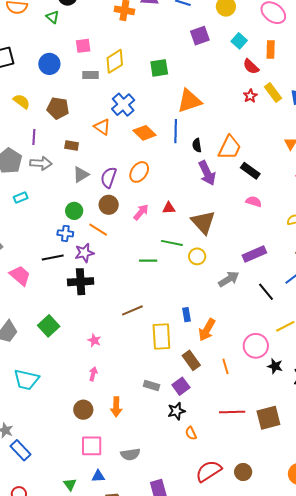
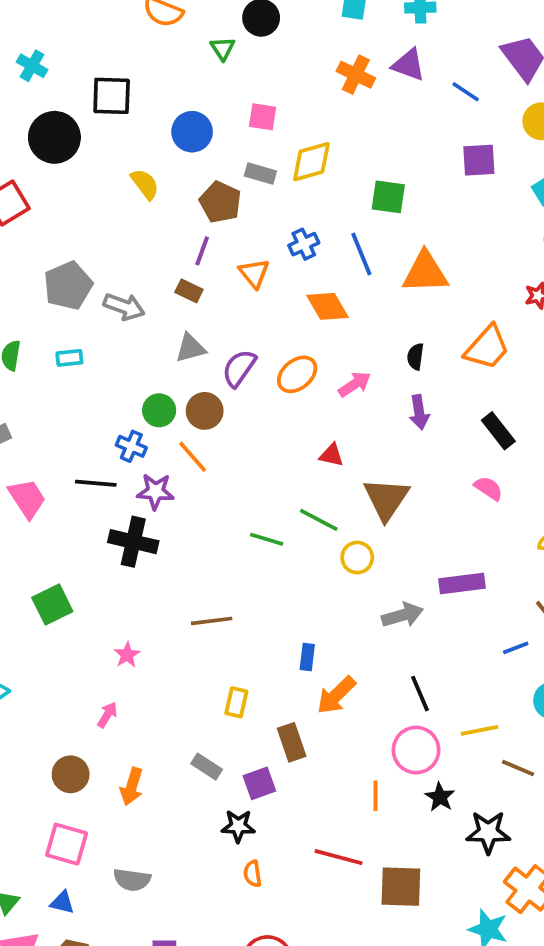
yellow semicircle: (22, 101) -> (145, 184), moved
blue cross: (123, 105) -> (304, 244), size x0.7
brown pentagon: (58, 108) -> (220, 202), moved
blue line: (176, 131) -> (361, 254), moved, turned -40
purple line: (34, 137) -> (202, 251), moved
orange trapezoid: (230, 147) -> (487, 347), moved
purple arrow: (207, 173) -> (419, 412), size x0.7
brown circle: (109, 205) -> (205, 411), moved
pink arrow: (141, 212) -> (355, 384), moved
black line: (266, 292) -> (420, 694), moved
yellow rectangle: (161, 336) -> (236, 702), moved, size x0.6
orange line: (225, 366) -> (375, 796), moved

